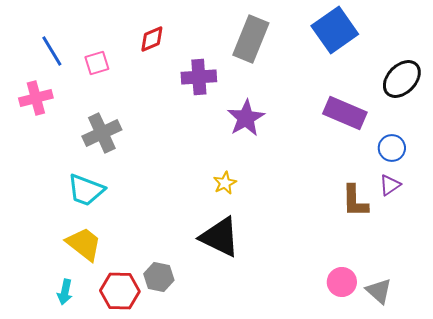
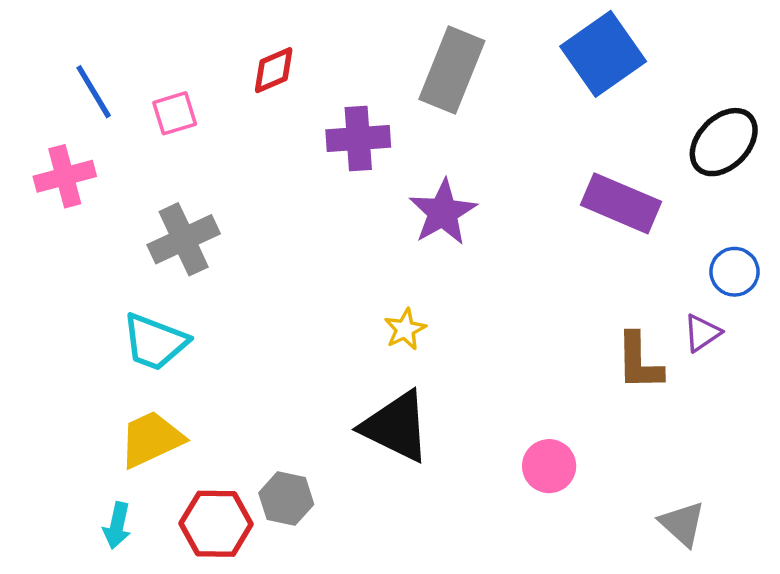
blue circle: (392, 148) -> (734, 272), moved
yellow trapezoid: (84, 244) -> (151, 439), turned -63
pink circle: (342, 282) -> (549, 466), moved

